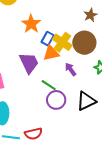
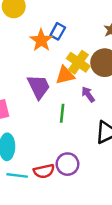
blue rectangle: (48, 39) -> (58, 31), moved
green line: (49, 85) -> (62, 113), turned 63
purple circle: (56, 100) -> (67, 164), moved

